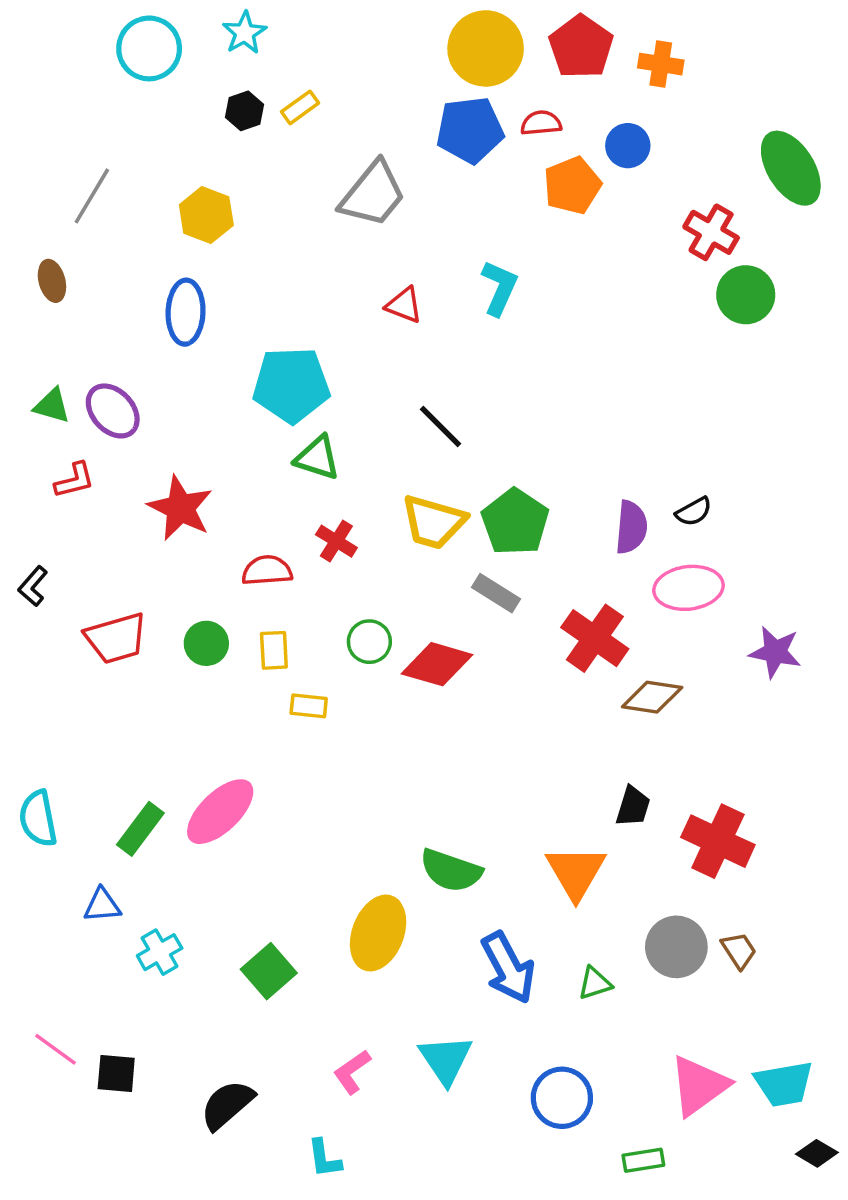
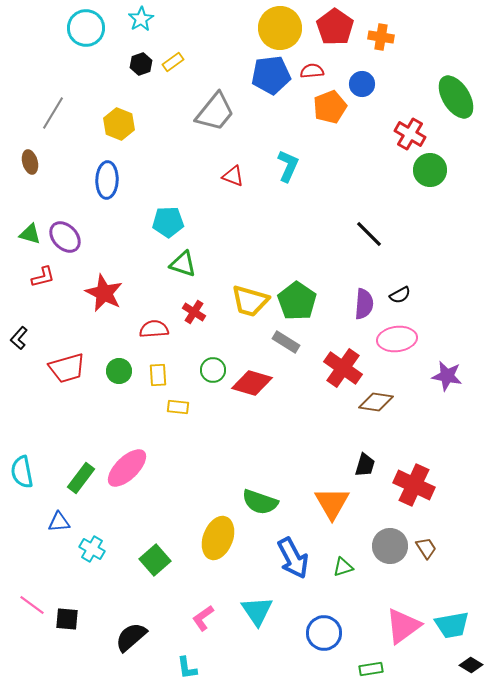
cyan pentagon: (291, 385) -> (168, 222), size x0.7
black line: (440, 427) -> (369, 234), moved
cyan cross: (160, 952) -> (92, 549), turned -30

